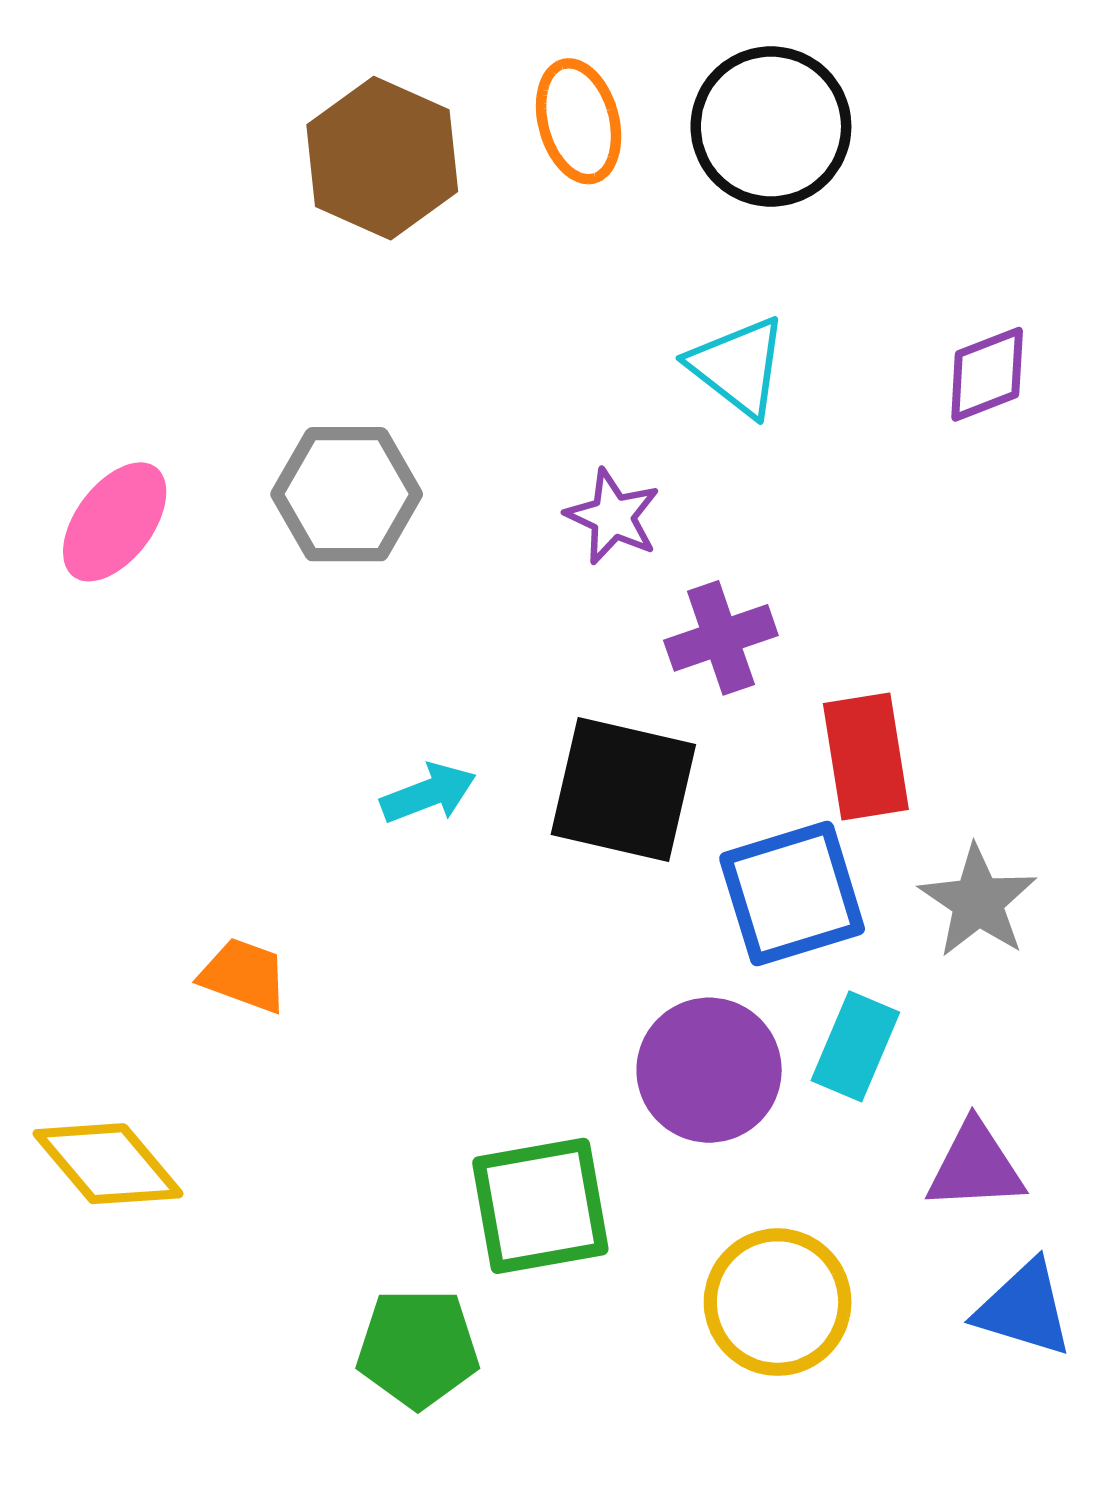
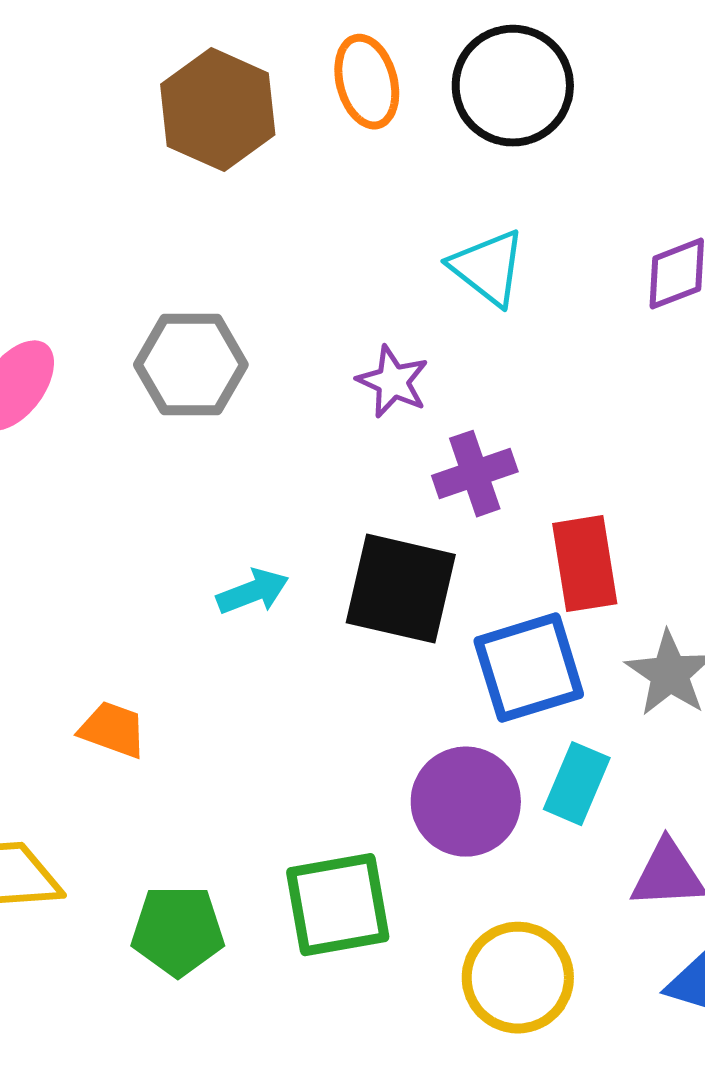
green pentagon: (418, 1348) -> (178, 931), moved

